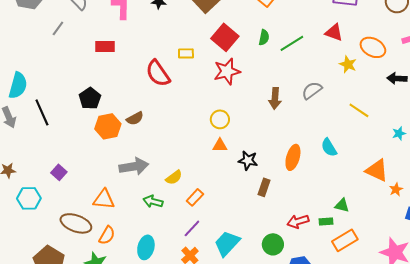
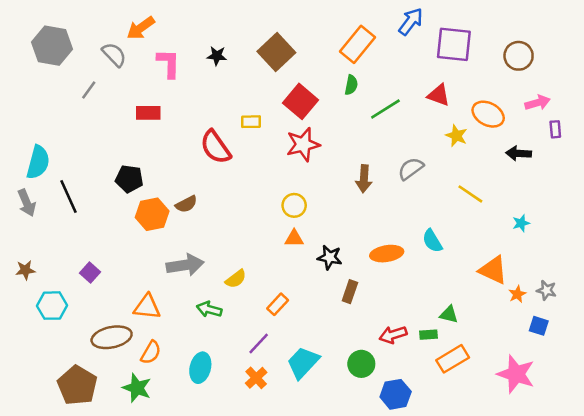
green semicircle: (264, 37) -> (351, 85), moved
black pentagon: (90, 98) -> (129, 179), turned -30
orange ellipse: (293, 157) -> (387, 254), turned 65
orange rectangle: (195, 197) -> (278, 304), moved
brown ellipse: (76, 223) -> (112, 337), turned -32

